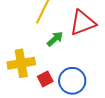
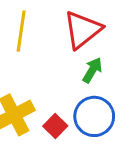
green arrow: (55, 39) -> (92, 70), moved

